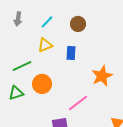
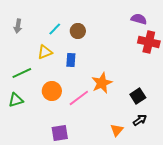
cyan line: (47, 22) -> (55, 29), moved
orange circle: (42, 84) -> (52, 91), moved
pink line: (78, 103) -> (79, 98), moved

